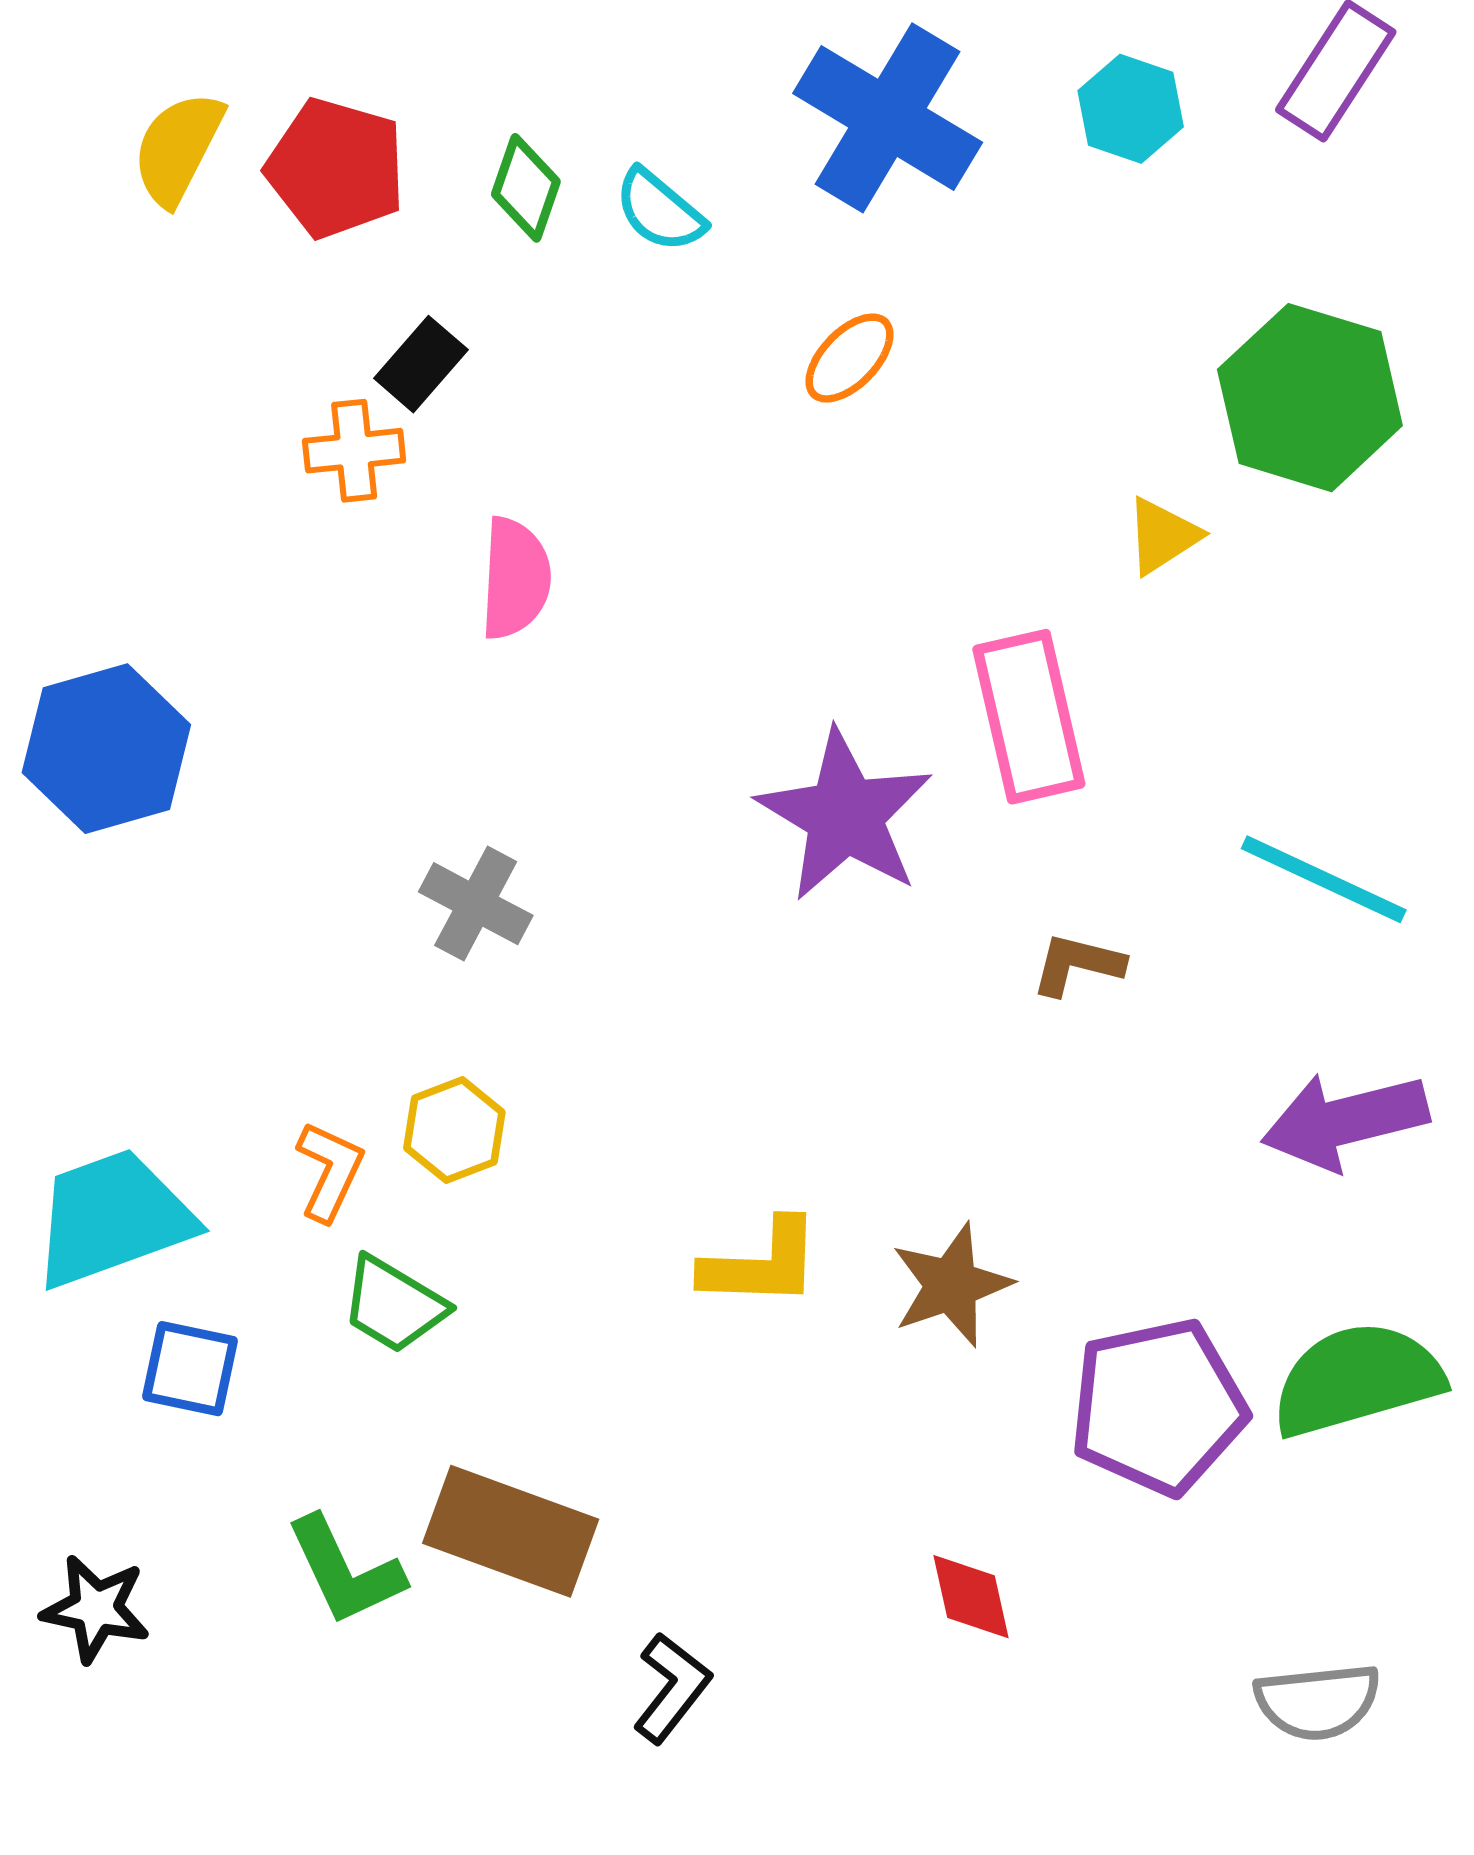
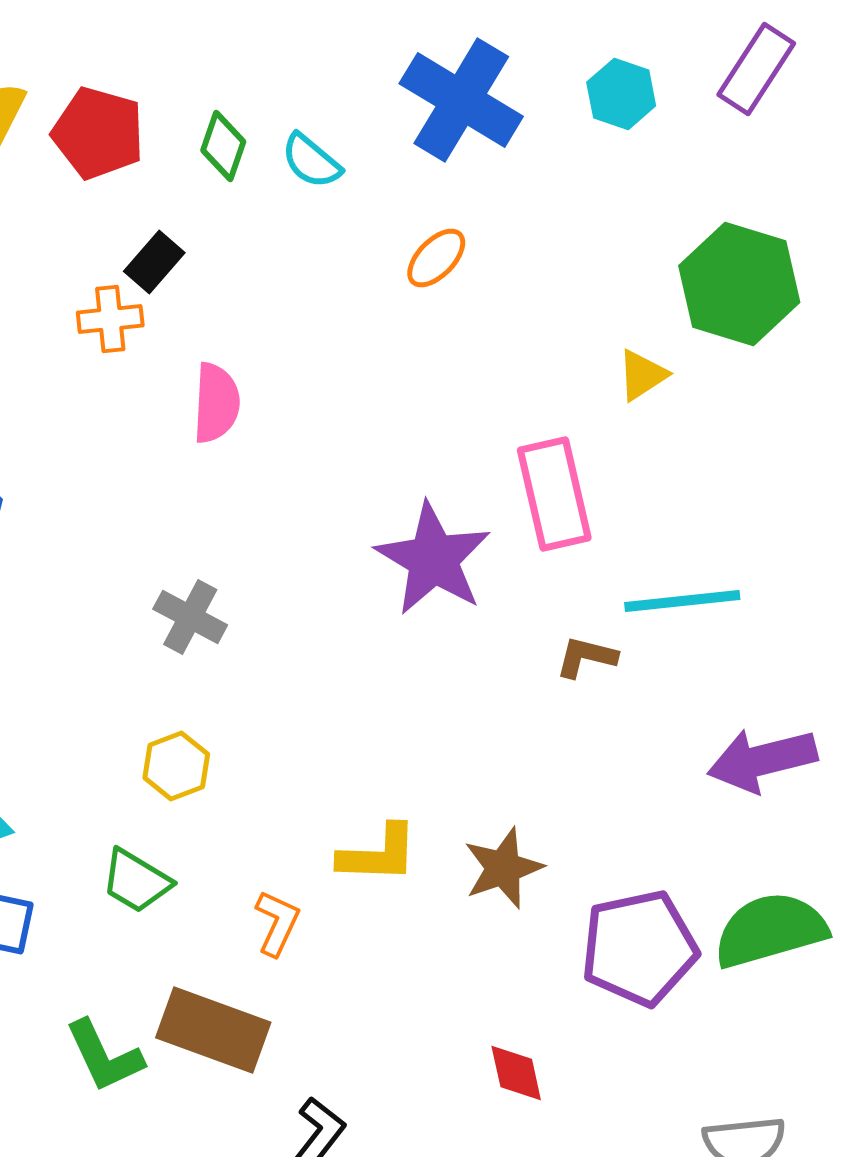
cyan line: (1324, 879) -> (682, 601), moved, turned -31
orange L-shape: (330, 1171) -> (277, 923), moved

